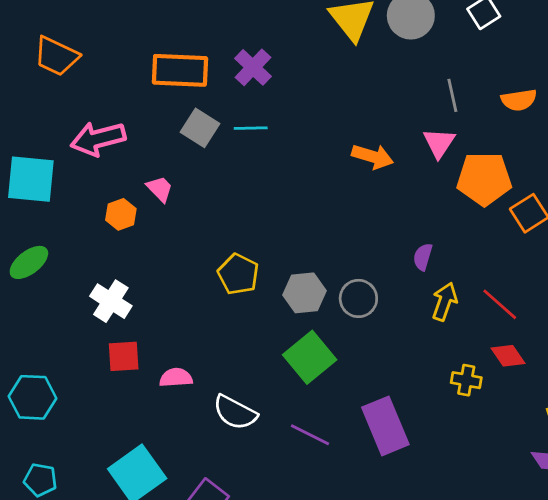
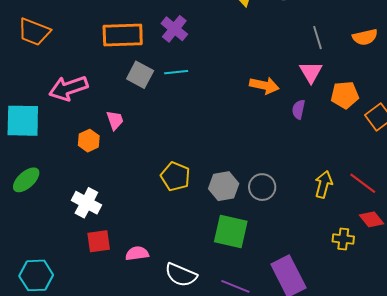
orange pentagon: (484, 179) -> (345, 95), size x0.7
pink trapezoid: (160, 189) -> (115, 120), turned 30
purple semicircle: (423, 257) -> (298, 109), moved
green square: (310, 357) -> (231, 231), turned -33

